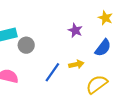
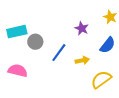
blue line: (52, 72) -> (59, 53), moved

